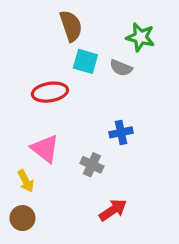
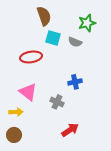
green star: (140, 37) -> (87, 23), turned -30
yellow arrow: (26, 181) -> (16, 112), turned -64

